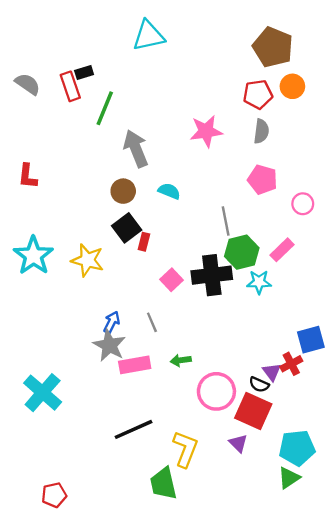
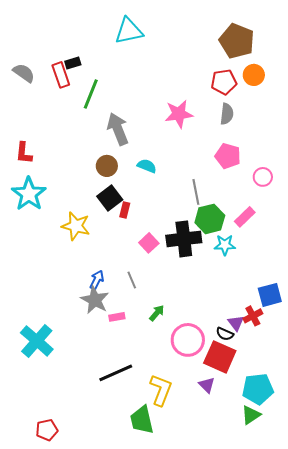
cyan star: (33, 256) -> (29, 194), moved
green arrow: (181, 360) -> (157, 313), turned 138
pink rectangle: (135, 365) -> (117, 317), size x0.6

